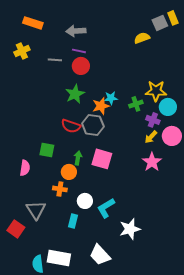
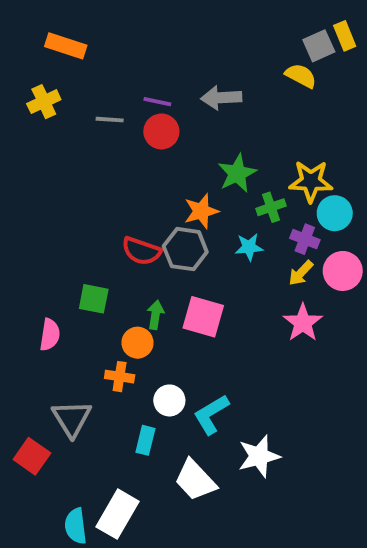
gray arrow: (76, 31) -> (221, 98), moved
yellow semicircle: (142, 38) -> (301, 76), moved, turned 49
green star: (75, 94) -> (237, 173), moved
cyan star: (111, 98) -> (249, 247), moved
white trapezoid: (100, 255) -> (195, 480), moved
white rectangle: (59, 258) -> (118, 514), turned -70

